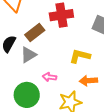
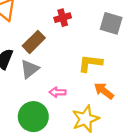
red cross: (61, 15) -> (63, 18), size x0.6
orange arrow: (88, 81) -> (104, 91), turned 48

